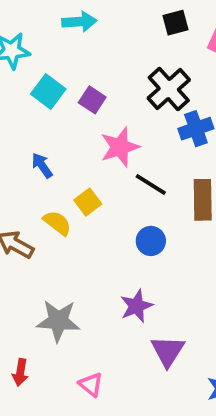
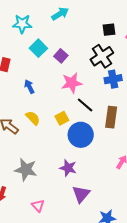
cyan arrow: (79, 22) -> (60, 14), turned -36
black square: (176, 23) -> (109, 30), moved
yellow square: (88, 202) -> (62, 118), moved
blue circle: (151, 241) -> (81, 135), size x1.6
purple star: (136, 306) -> (68, 168), turned 30

